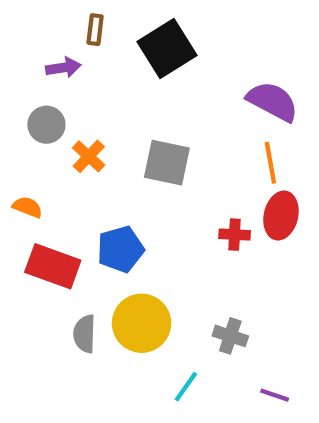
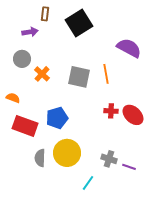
orange line: (270, 163) -> (106, 74), moved
red ellipse: (281, 216) -> (133, 115), moved, turned -60
purple line: (275, 395) -> (129, 167), moved

